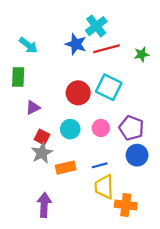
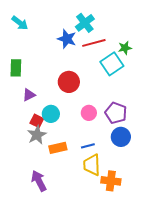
cyan arrow: (28, 45) -> (20, 23), moved
cyan square: (109, 87) -> (112, 64), moved, turned 30
cyan circle: (70, 129) -> (51, 114), moved
purple arrow: (44, 205) -> (39, 181), turned -30

